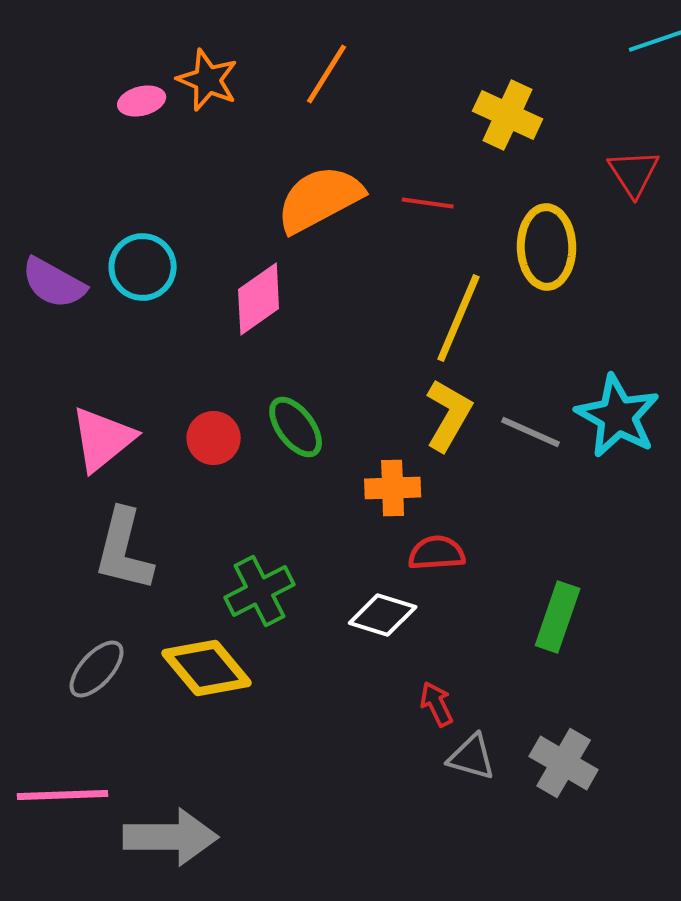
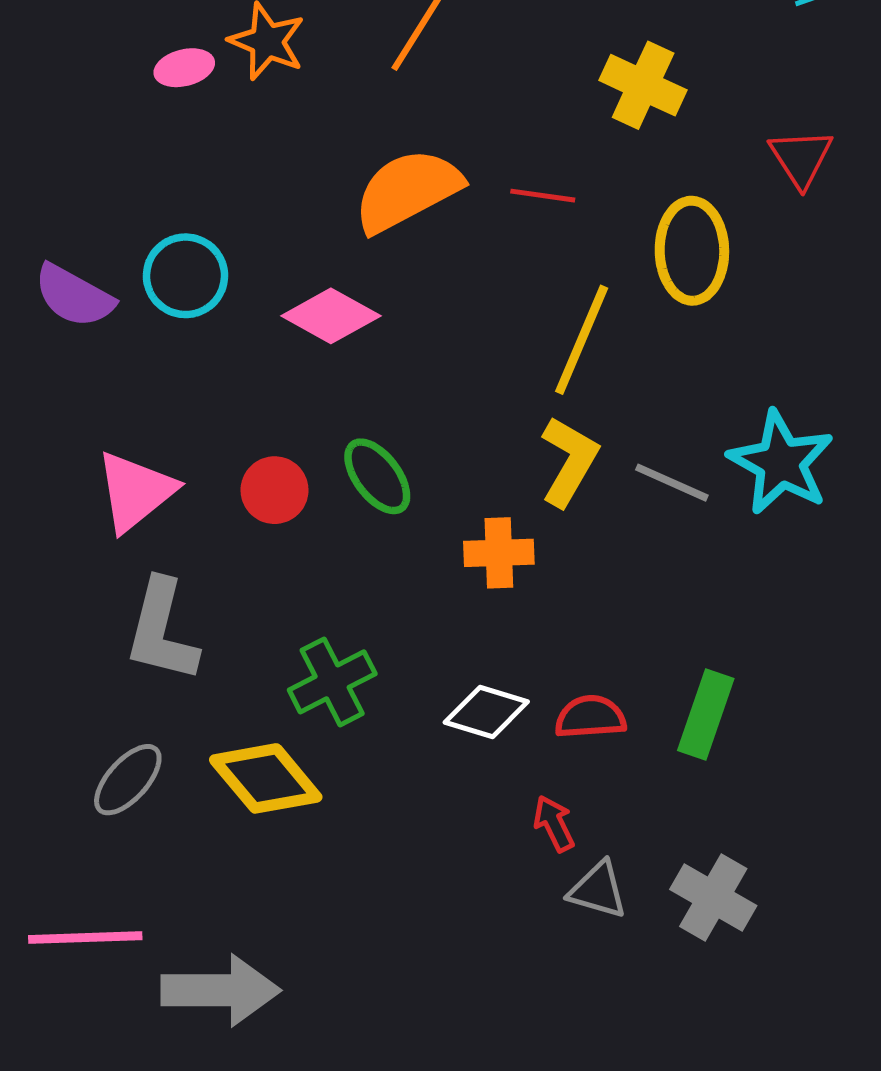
pink diamond: (259, 299) -> (331, 316), turned 64
red semicircle: (437, 553) -> (590, 717), moved

